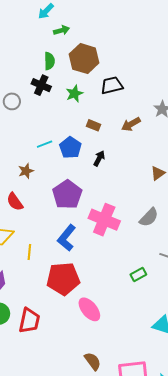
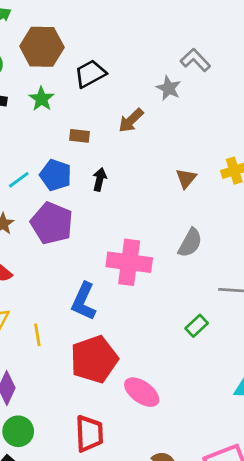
purple pentagon: (67, 195) -> (52, 223), moved
red trapezoid: (29, 321) -> (89, 434), moved

